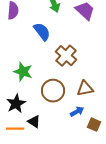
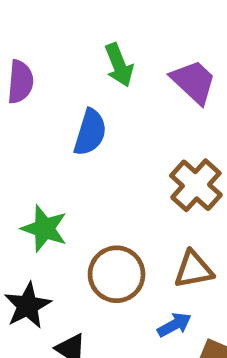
blue semicircle: (42, 32) -> (90, 132), turned 54
brown cross: (66, 56) -> (196, 185), moved

